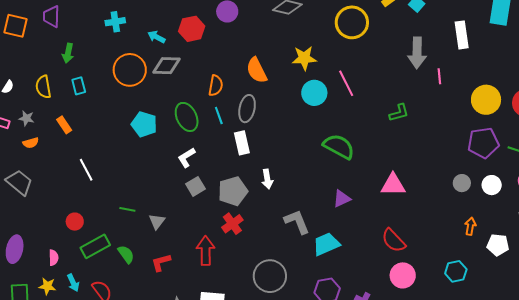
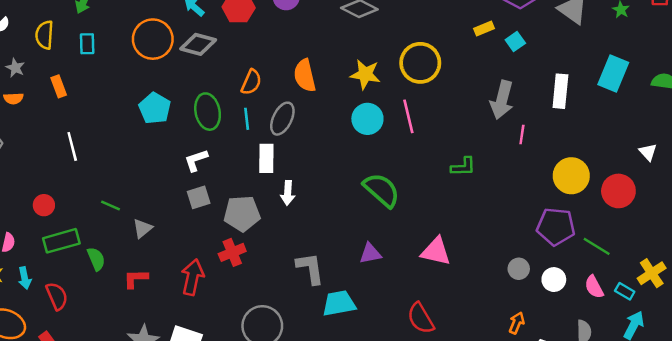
yellow circle: (352, 22) -> (420, 63), moved
white arrow: (267, 179) -> (288, 193), moved

